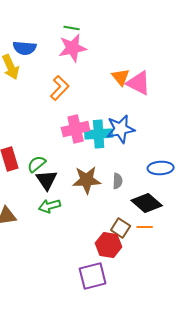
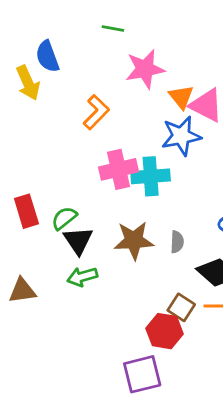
blue semicircle: (25, 48) -> (47, 56), turned 65
pink star: (73, 48) -> (145, 69), moved
blue star: (121, 129) -> (181, 136), moved

